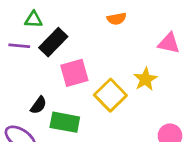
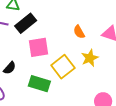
orange semicircle: (117, 19) -> (79, 32), moved, turned 64
green rectangle: (65, 122) -> (39, 84), moved

